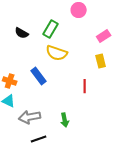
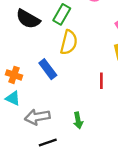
black semicircle: (22, 33) -> (28, 19), size x1.5
yellow semicircle: (57, 53) -> (69, 42), turned -95

